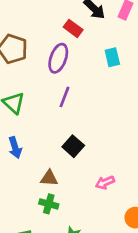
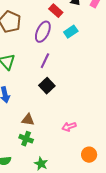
cyan rectangle: (112, 57) -> (71, 32), moved, turned 64
black square: (73, 146) -> (47, 86), moved

